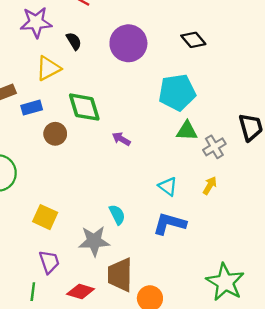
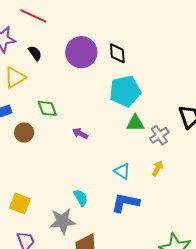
black diamond: (193, 40) -> (117, 53), moved, turned 40
green diamond: (84, 107) -> (47, 108), size x0.7

